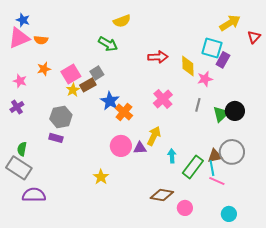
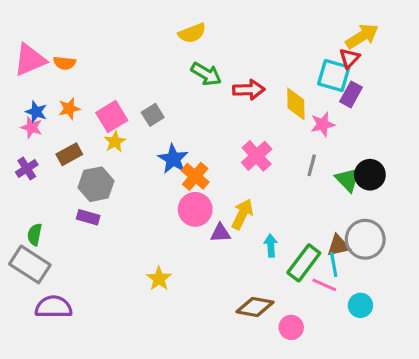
blue star: (23, 20) -> (36, 112), moved
red triangle: (254, 37) -> (349, 58), moved
green arrow: (108, 44) -> (206, 74), moved
brown rectangle: (88, 85) -> (69, 154), moved
green triangle: (221, 114) -> (348, 179), turned -30
pink circle: (121, 146) -> (195, 209), moved
pink line: (217, 181) -> (324, 285), moved
cyan circle: (229, 214) -> (360, 305), moved

